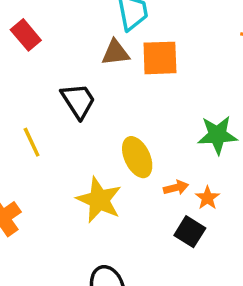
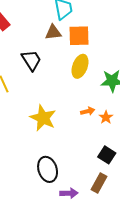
yellow ellipse: (137, 157) -> (80, 66), moved, turned 45
black square: (190, 232) -> (107, 155), moved

